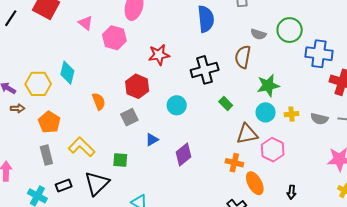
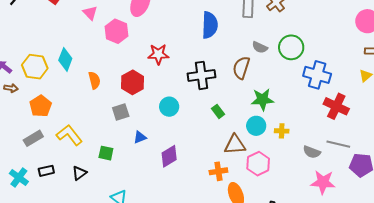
orange semicircle: (99, 101) -> (94, 80), moved
gray semicircle: (319, 119) -> (312, 152), moved
gray rectangle: (46, 155) -> (33, 138), turned 66
orange cross: (234, 163) -> (218, 171), turned -30
black triangle: (97, 183) -> (79, 173), size x0.6

